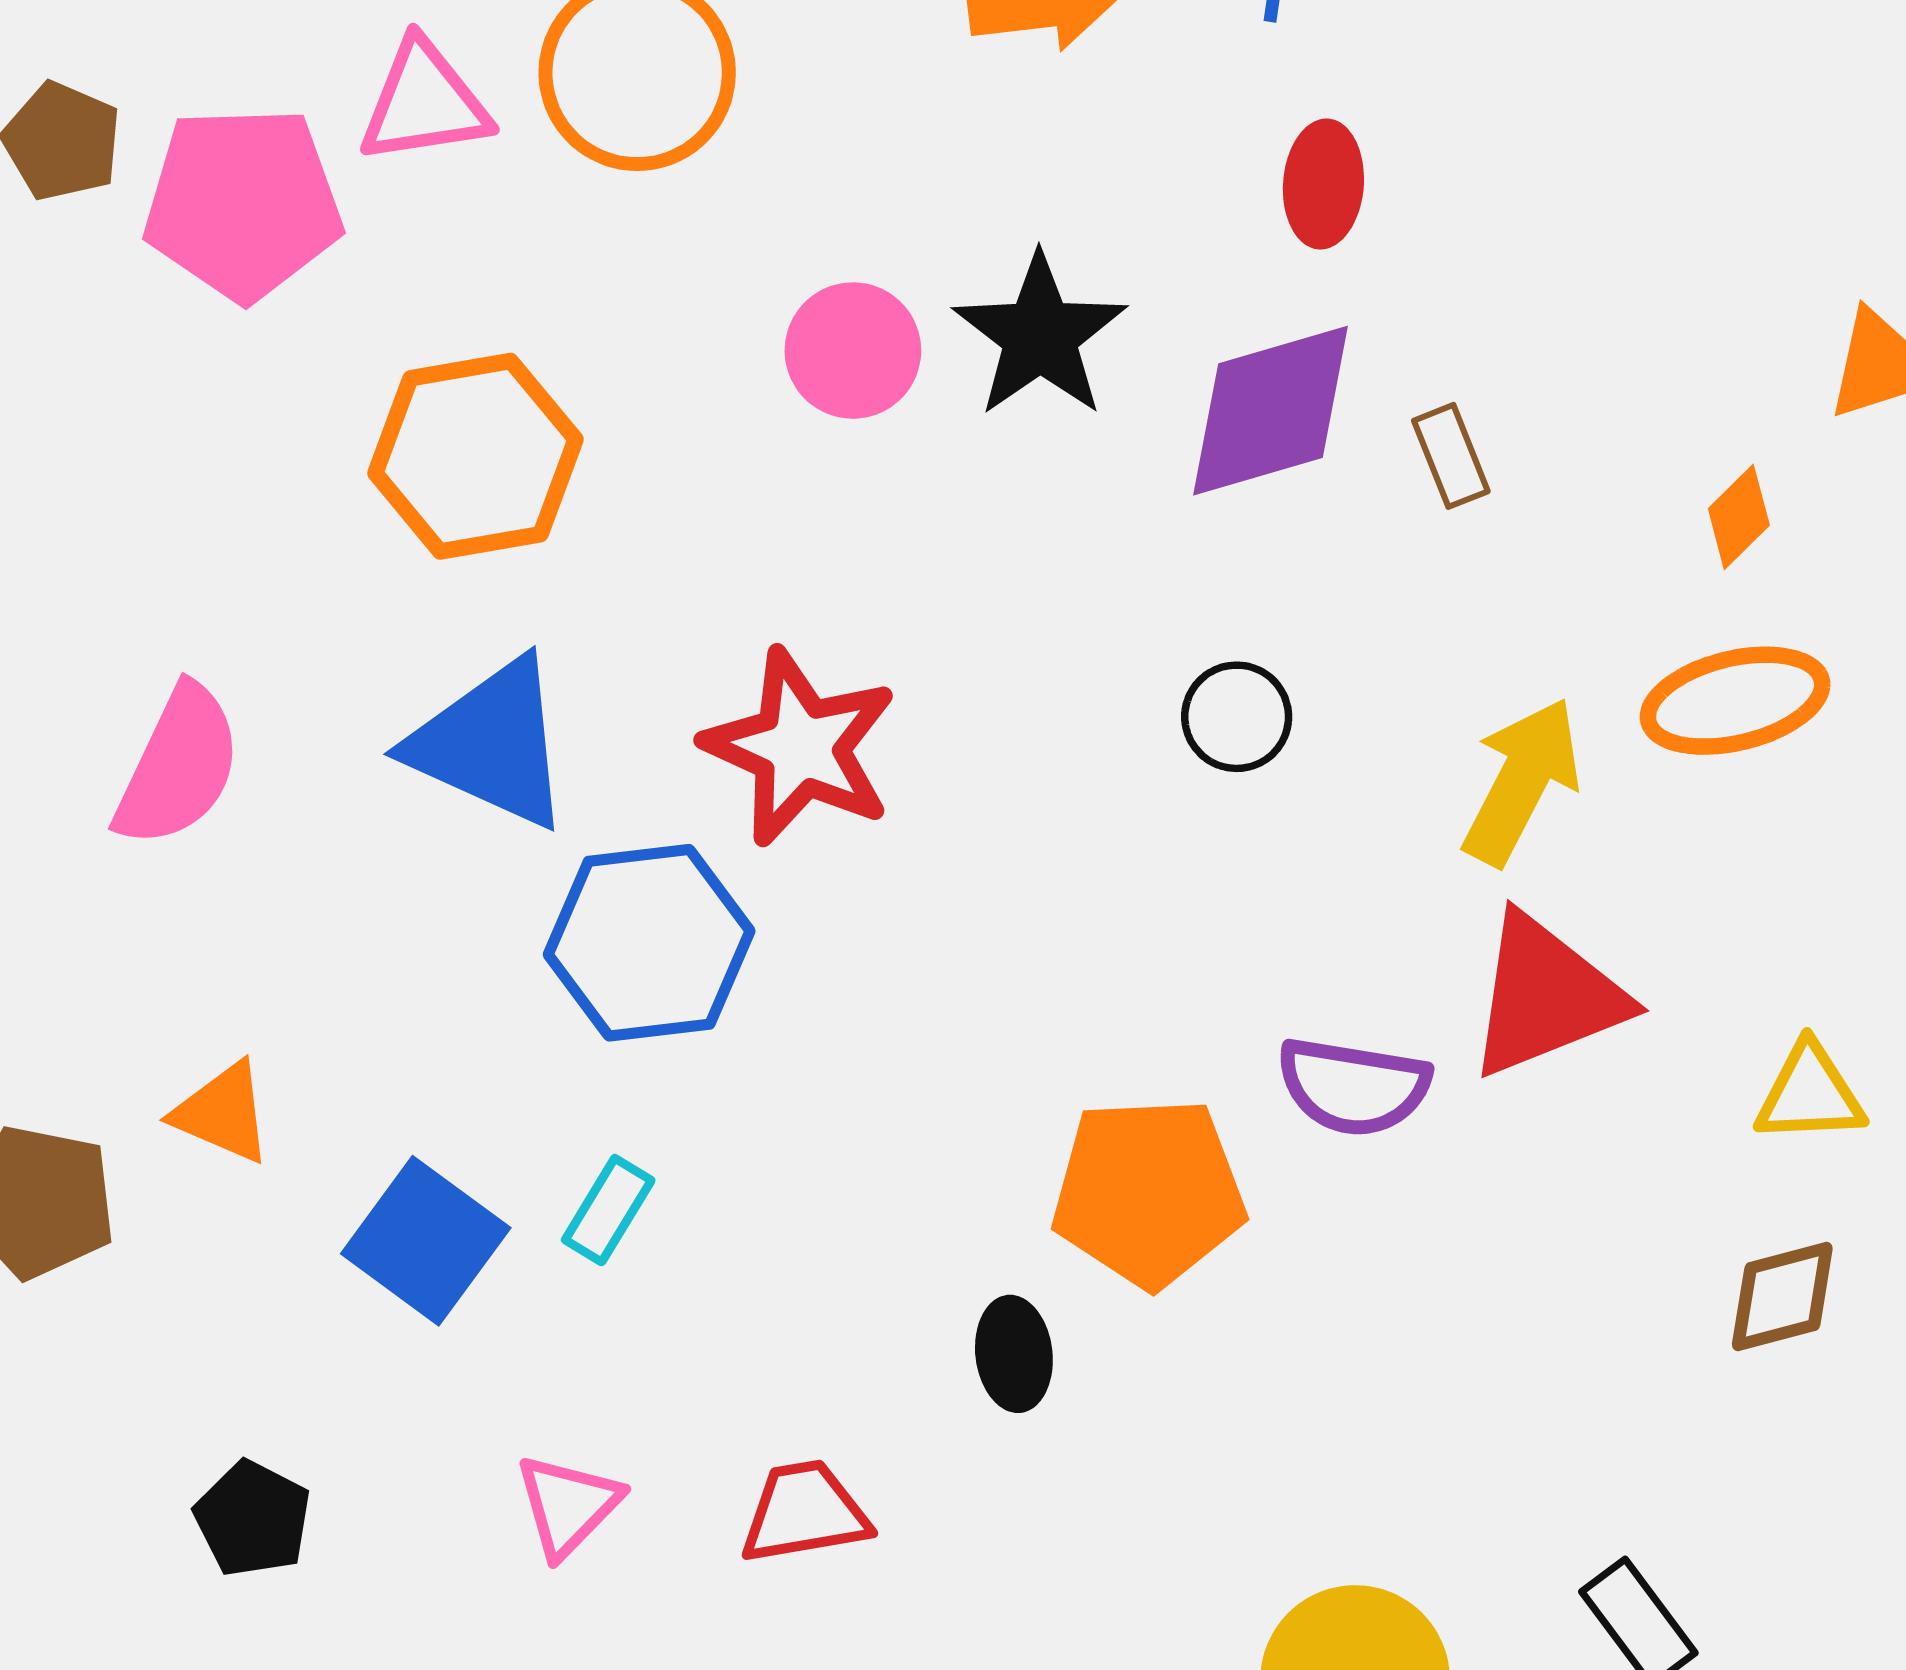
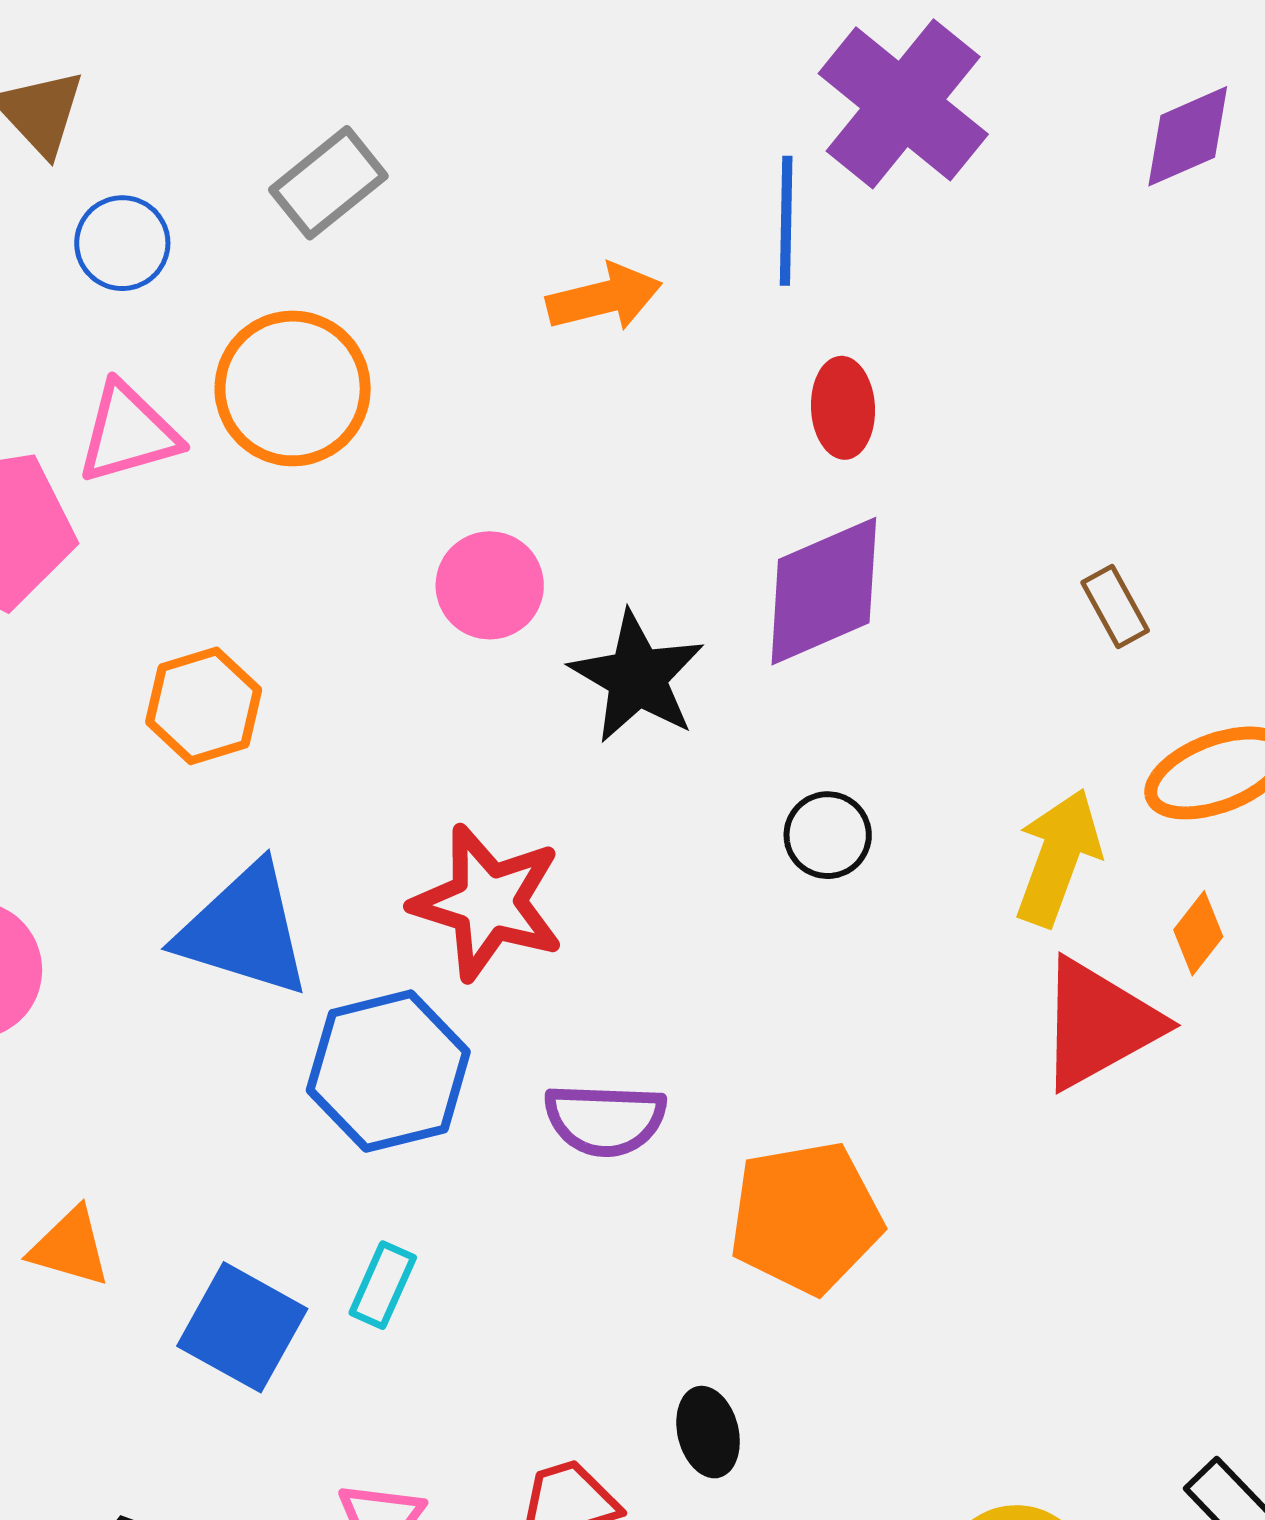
black star: (1040, 336) -> (637, 677), moved
orange hexagon: (475, 456) -> (204, 706), size x0.7
brown rectangle: (1451, 456) -> (1115, 607), moved
orange diamond: (1739, 517) -> (1198, 933), moved
purple semicircle: (1353, 1087) -> (605, 1120), moved
black ellipse: (1014, 1354) -> (708, 1432), moved

